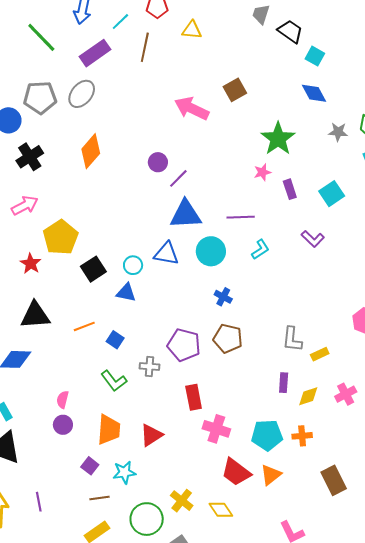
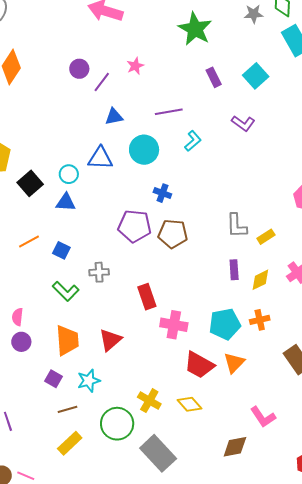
pink star: (262, 172) -> (135, 66), moved
blue triangle: (186, 214) -> (114, 117), size x0.6
purple pentagon: (184, 345) -> (135, 226), moved

